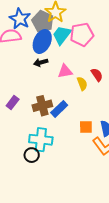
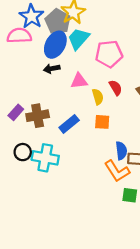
pink pentagon: (82, 34) -> (109, 54), moved
brown cross: (42, 106) -> (38, 116), moved
orange square: (86, 127) -> (102, 122), moved
black circle: (32, 155) -> (23, 152), moved

